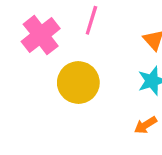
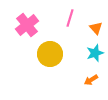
pink line: (91, 20) -> (70, 18), moved

